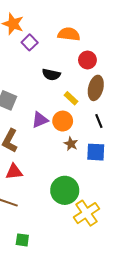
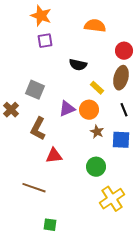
purple square: (30, 42) -> (45, 41), moved, turned 35
red circle: (87, 60) -> (124, 51), moved
red triangle: (14, 172) -> (54, 156), moved
green circle: (65, 190) -> (96, 167), moved, size x0.7

